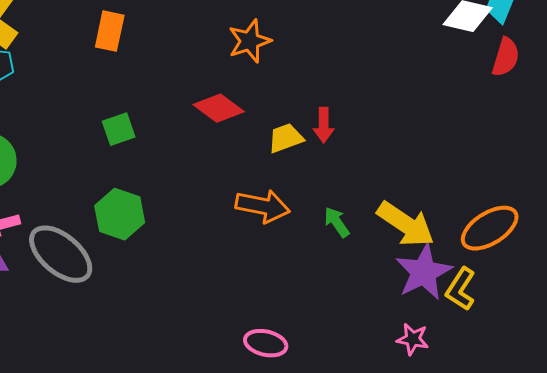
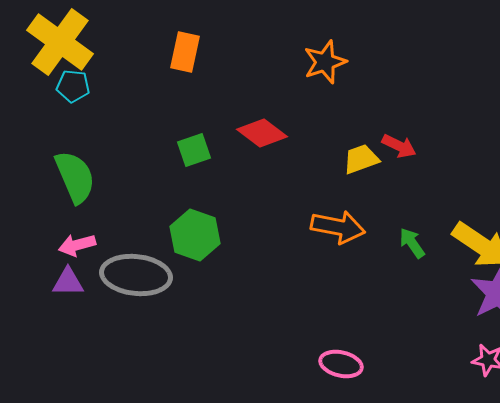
red diamond: (219, 108) -> (262, 133), moved
red arrow: (324, 125) -> (399, 146), turned -64
gray ellipse: (61, 254) -> (136, 275), turned -34

